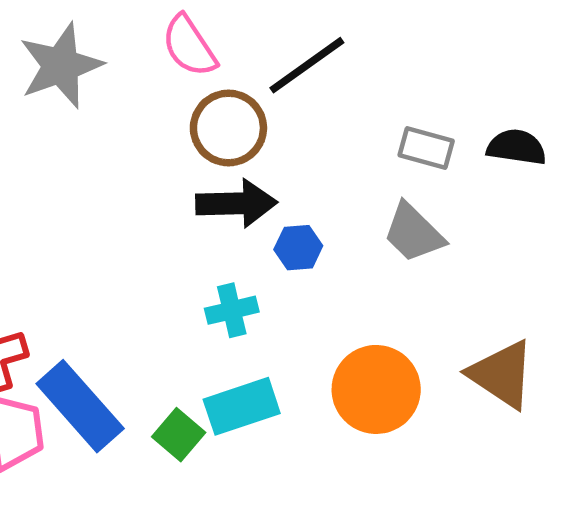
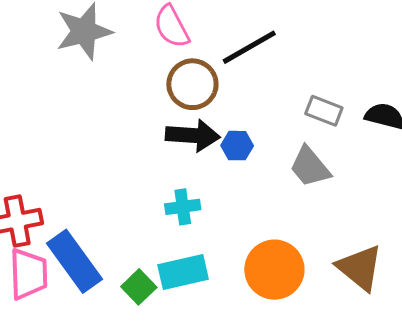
blue hexagon: (298, 248) -> (237, 146), moved

